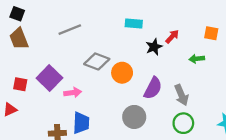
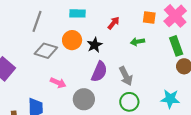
gray line: (70, 30) -> (37, 21), moved, turned -45
black star: (154, 47) -> (95, 45), moved
orange circle: (122, 73) -> (72, 40), moved
pink arrow: (73, 93) -> (58, 83), moved, turned 35

